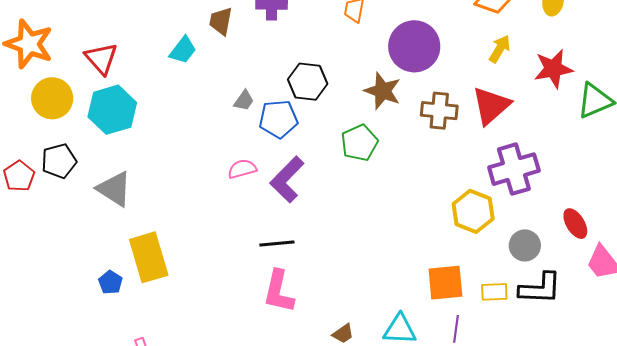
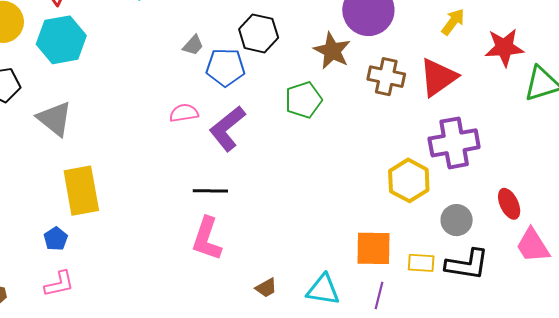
blue pentagon: (110, 282) -> (56, 239), moved

